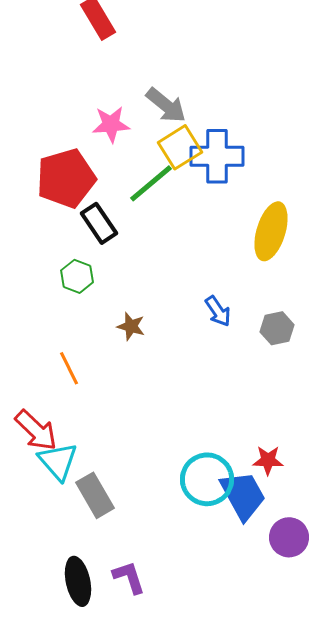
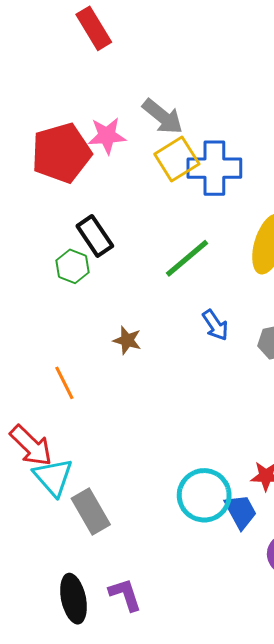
red pentagon: (66, 178) -> (61, 153), moved
green line: (151, 183) -> (187, 258), moved
green hexagon: (77, 276) -> (72, 266), moved
blue trapezoid: (243, 495) -> (241, 512), size x0.7

